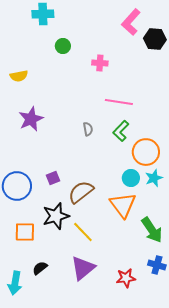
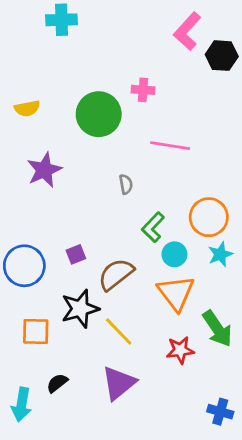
green circle: (63, 46) -> (99, 114), moved, size x2.0
green L-shape: (121, 131) -> (153, 227), moved
cyan circle: (131, 178) -> (174, 254), moved
blue cross: (157, 265) -> (220, 412), moved
red star: (126, 278) -> (180, 350), moved

